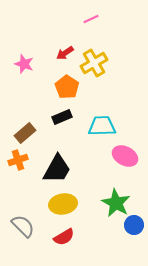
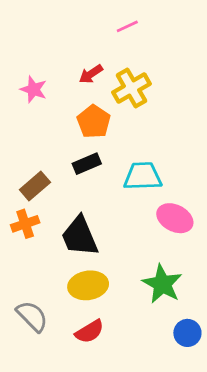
black trapezoid: (57, 169) -> (80, 236), turned 128
blue circle: (134, 225) -> (187, 333), moved

